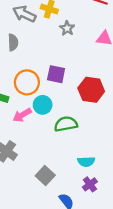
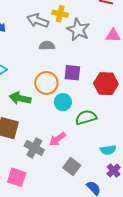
gray star: (67, 28) -> (78, 30), size x1.6
gray semicircle: (13, 42) -> (47, 46), moved, turned -84
pink arrow: (22, 115) -> (57, 139), moved

